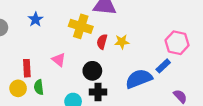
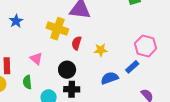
yellow star: (122, 42) -> (101, 50), moved
blue semicircle: (139, 79) -> (110, 78), size x0.7
green semicircle: (39, 87) -> (27, 82), moved

